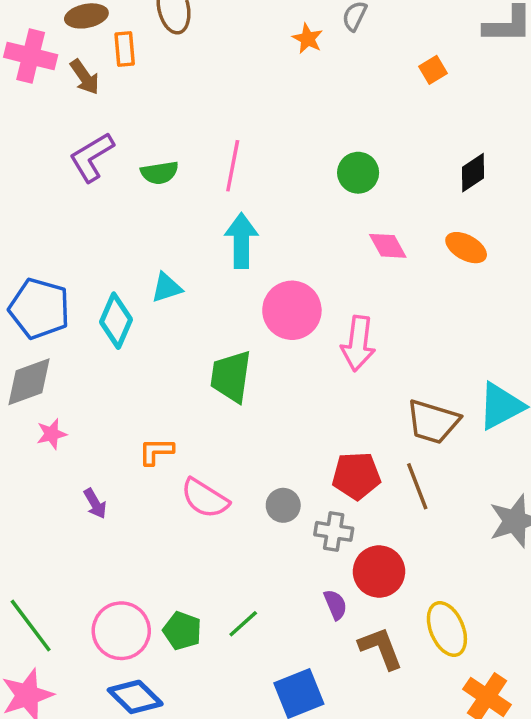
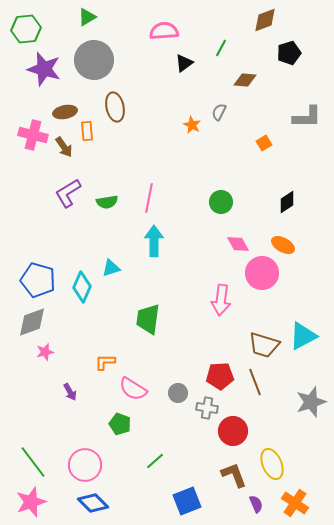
pink circle: (292, 310) -> (262, 273), moved
purple semicircle: (335, 605) -> (256, 504), moved
green pentagon: (182, 631) -> (120, 424), moved

